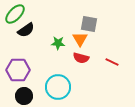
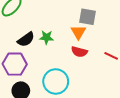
black semicircle: (26, 30) -> (26, 39), moved
green star: (58, 43) -> (46, 37), moved

